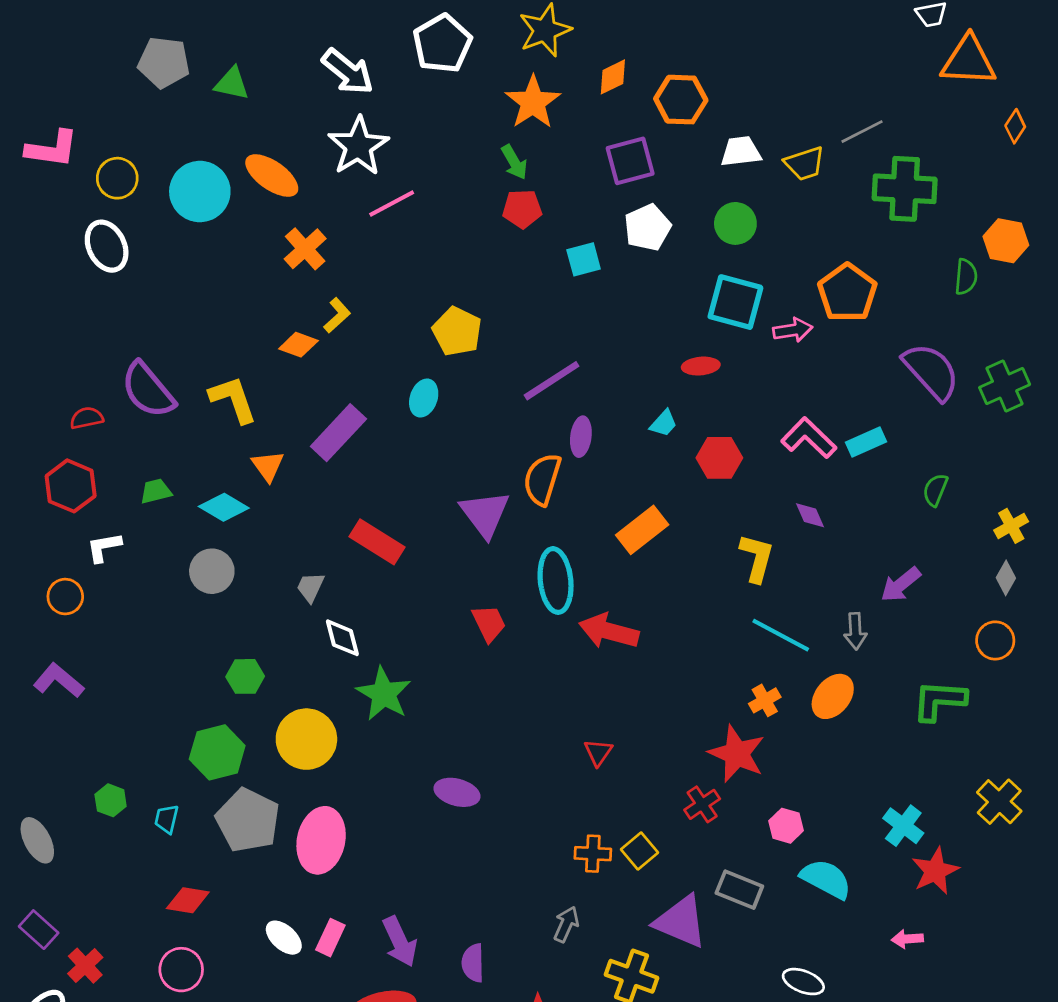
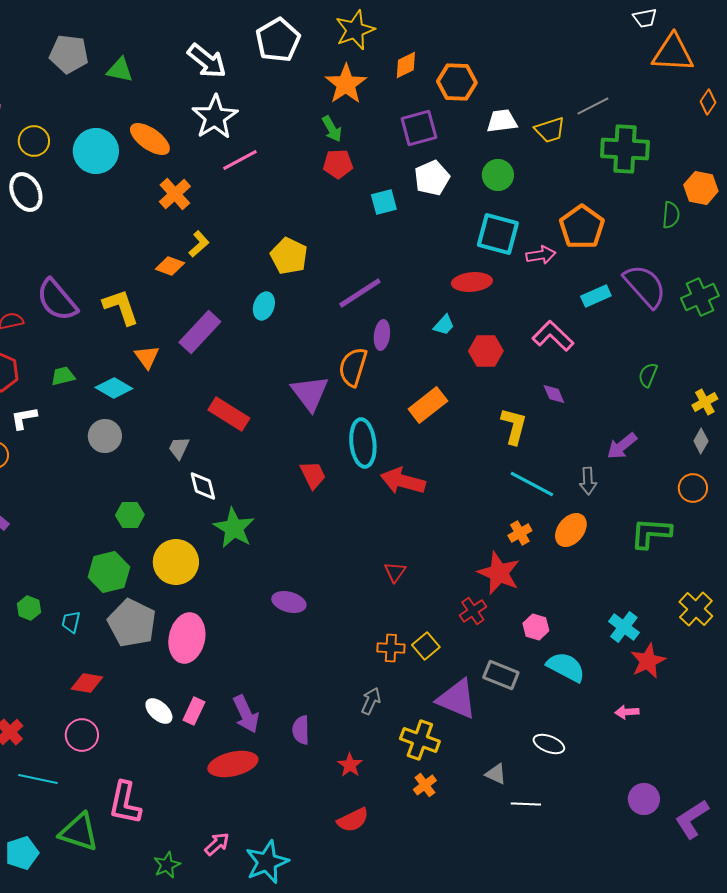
red ellipse: (701, 366) -> (472, 282), size x1.4
cyan rectangle: (866, 442) -> (596, 296), moved

